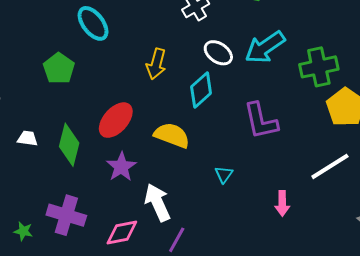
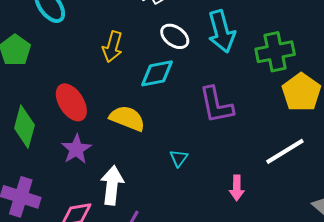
cyan arrow: (265, 47) -> (221, 31), turned -72
cyan diamond: (201, 90) -> (157, 73), turned 30
red ellipse: (116, 120) -> (71, 102), turned -75
white arrow: (157, 202) -> (112, 185), turned 30

